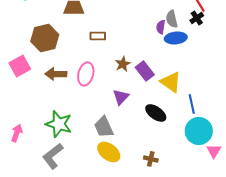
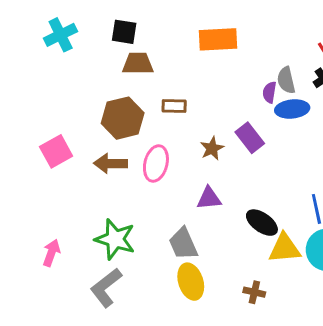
brown hexagon: (45, 38) -> (123, 118), moved
purple rectangle: (145, 71) -> (250, 138), moved
yellow triangle: (171, 82) -> (285, 248), moved, turned -40
purple triangle: (121, 97) -> (209, 198), turned 42
yellow ellipse: (109, 152) -> (191, 282), turned 35

